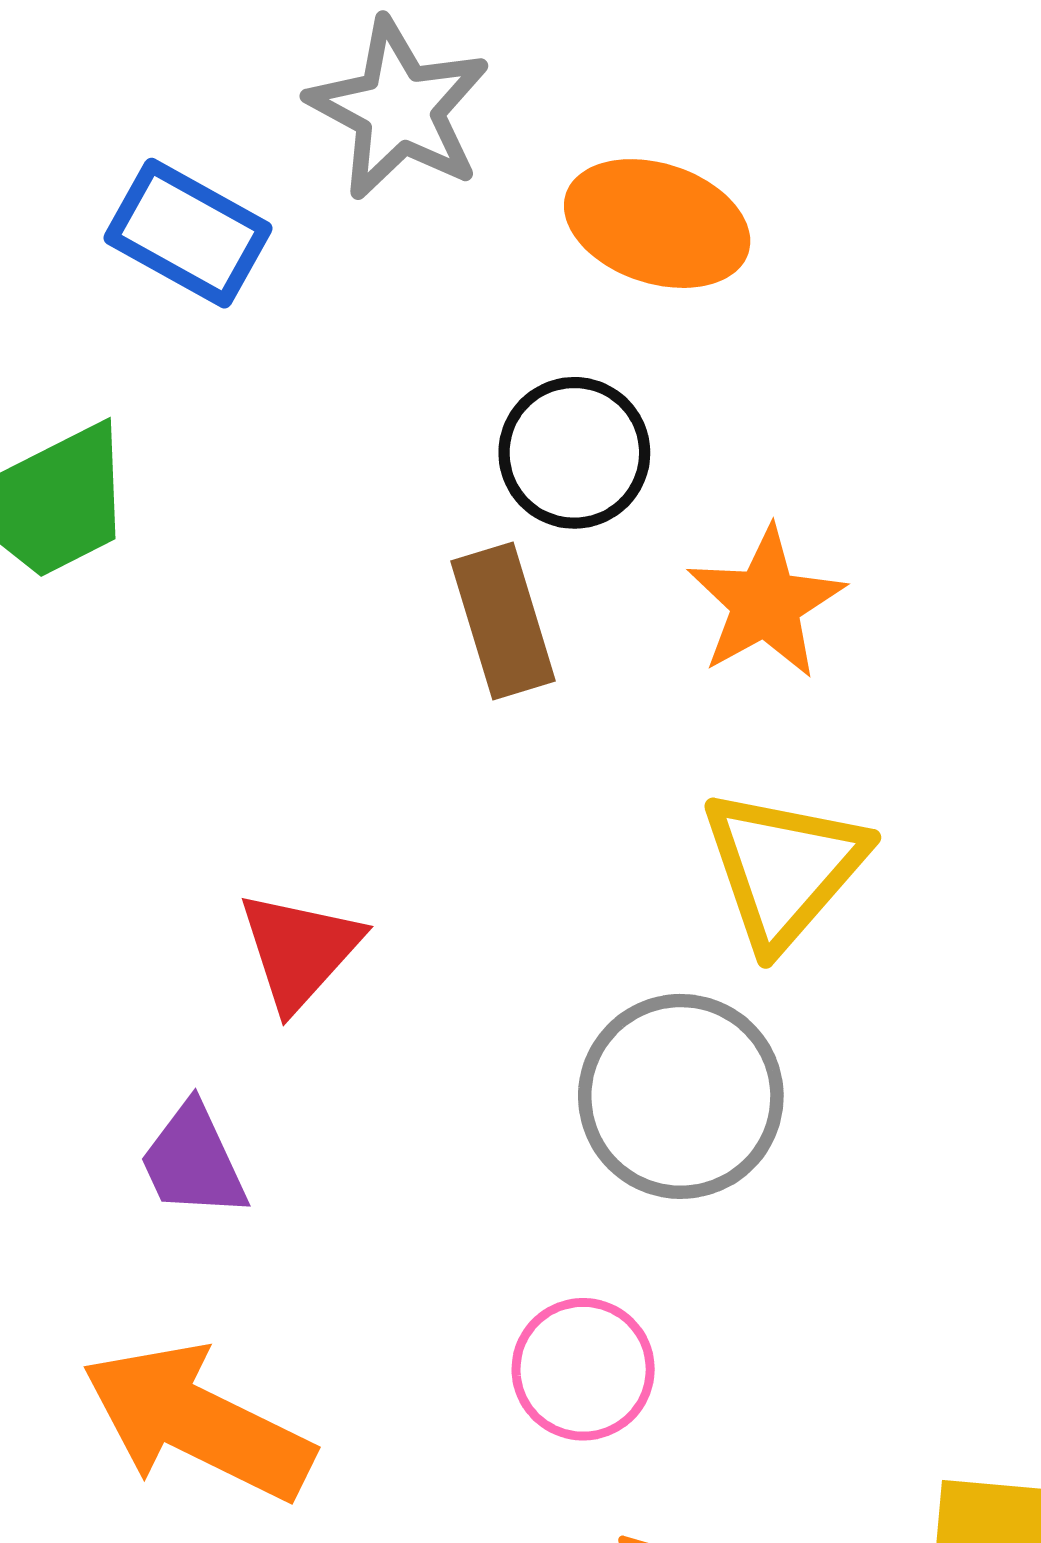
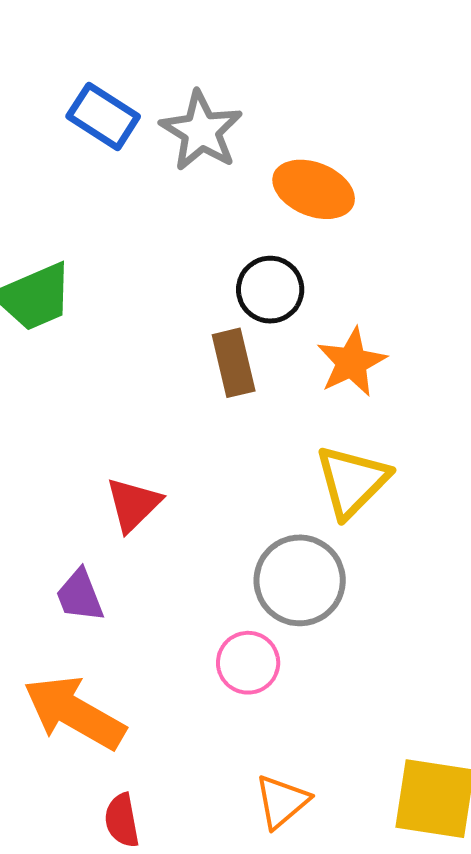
blue rectangle: (188, 233) -> (103, 116), moved
pink circle: (583, 1369) -> (248, 663), moved

